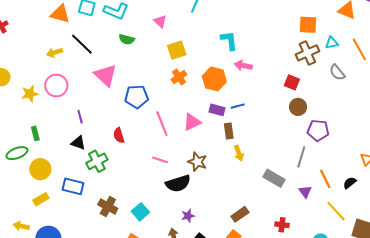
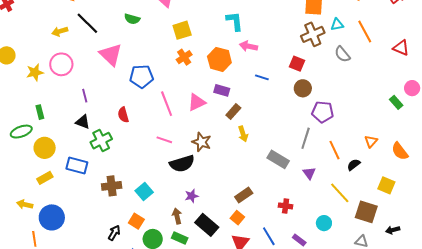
blue line: (238, 106) -> (262, 77), moved, turned 32
brown rectangle: (229, 131) -> (233, 112), turned 49
orange line: (325, 179) -> (335, 150), moved
brown cross: (108, 207) -> (112, 186), turned -36

